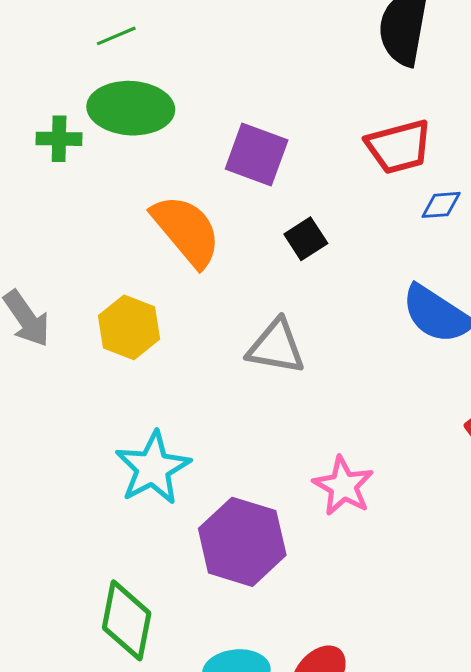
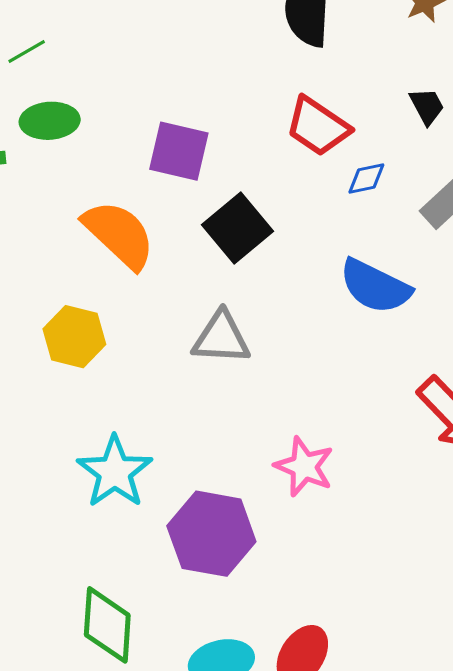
green ellipse: (131, 108) -> (50, 121), size x0.7
red trapezoid: (399, 147) -> (318, 126), turned 56
black square: (306, 239) -> (237, 228), size x1.6

